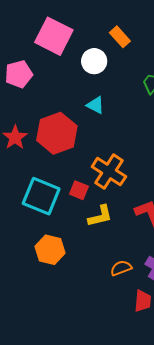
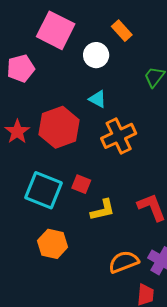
orange cross: (109, 172) -> (119, 136), moved, turned 32
orange semicircle: (121, 268) -> (124, 262), size x1.4

